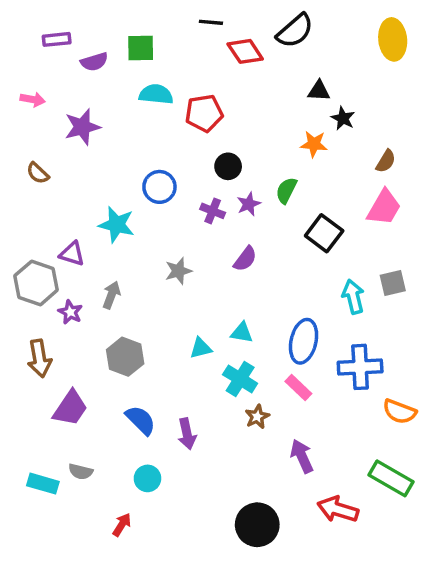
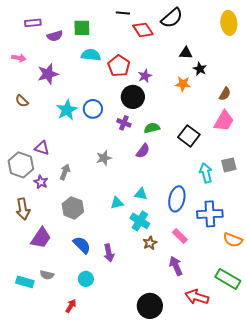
red pentagon: (204, 113) -> (119, 66), turned -30
black circle: (228, 166) -> (133, 97), size x1.5
green semicircle: (286, 190) -> (152, 128), moved, turned 49
purple star: (249, 204) -> (145, 76), moved
cyan star: (117, 225) -> (67, 110), moved, turned 30
pink rectangle: (298, 388) -> (180, 236), moved

